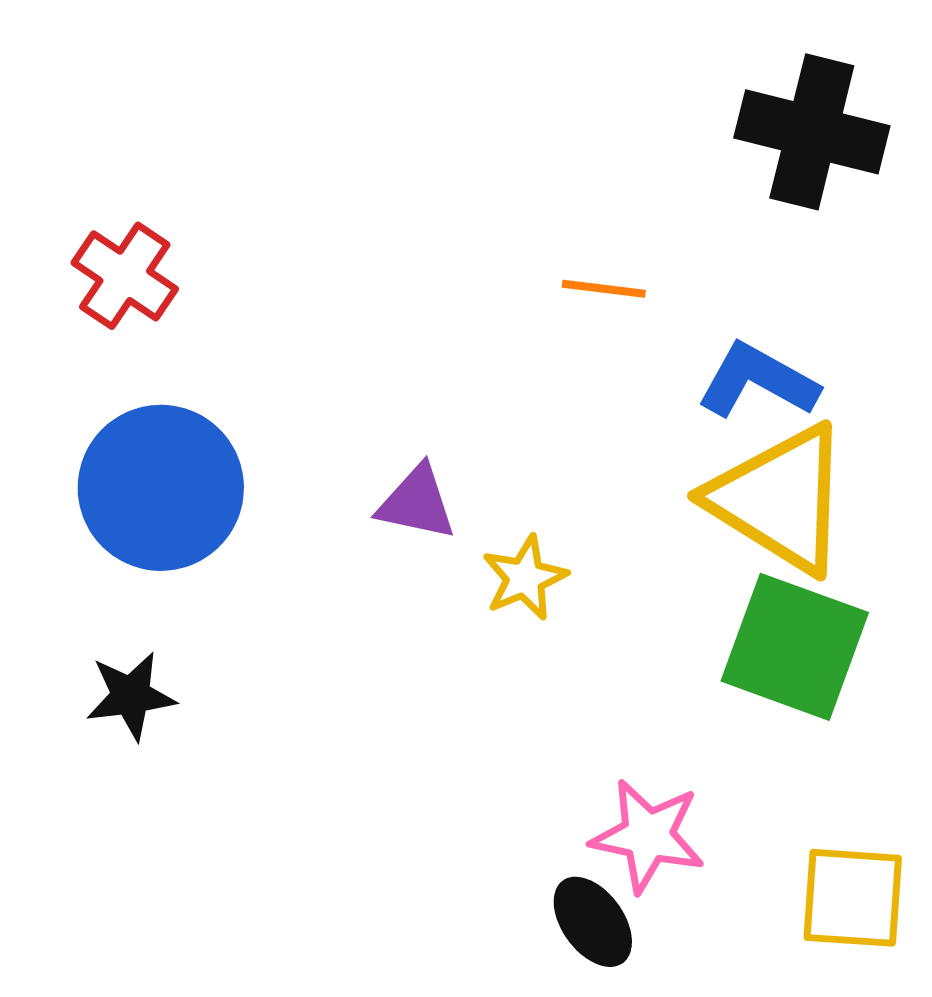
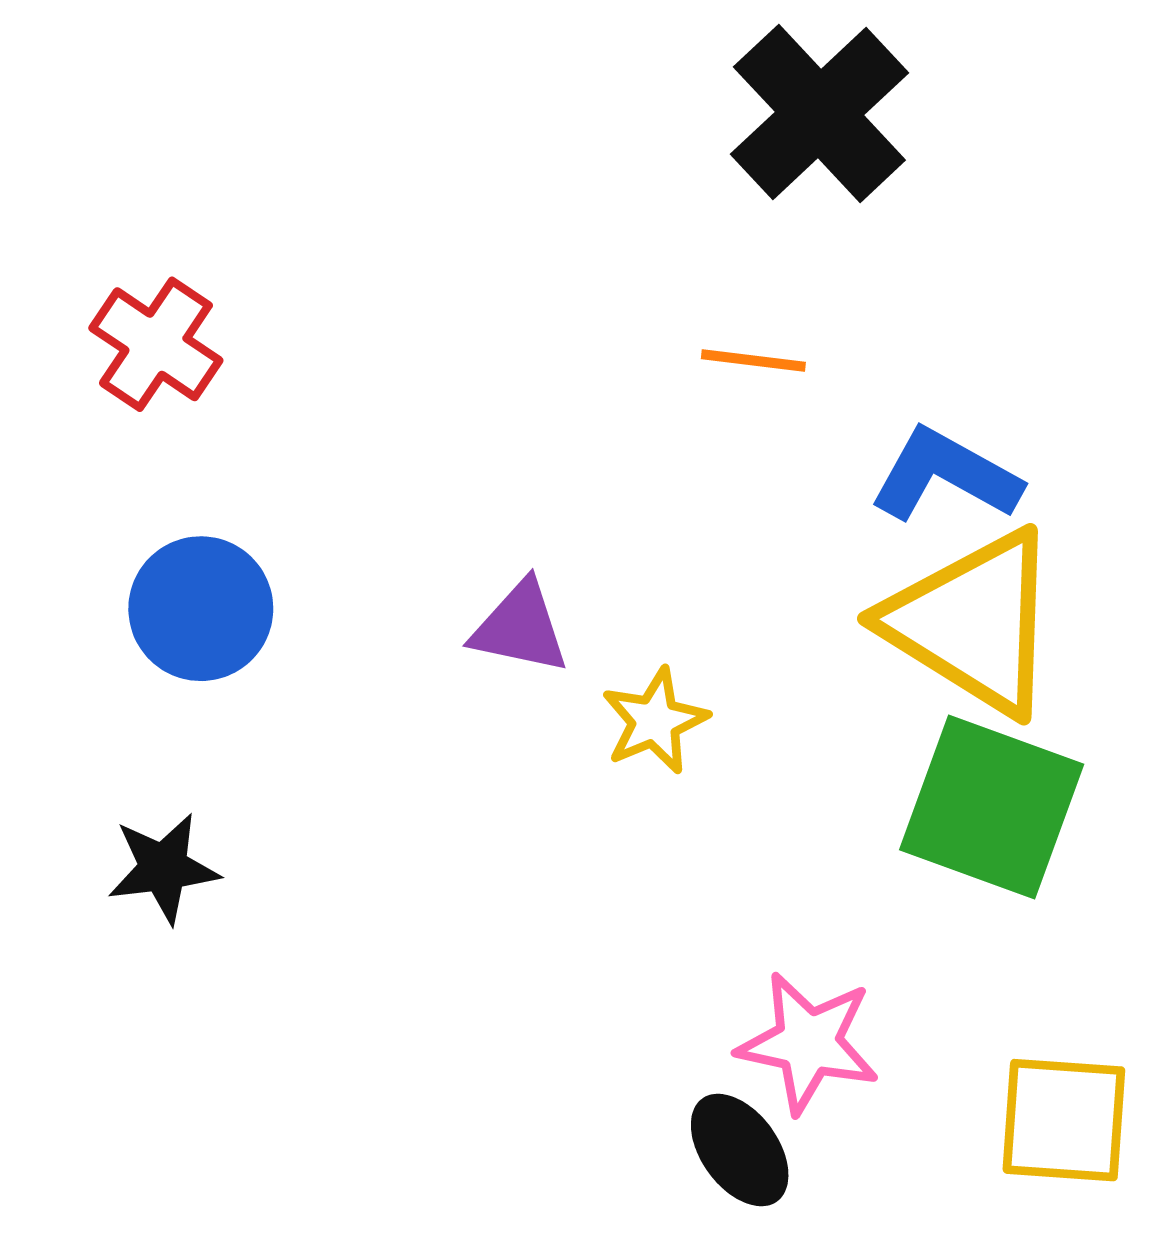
black cross: (812, 132) -> (819, 114), moved, turned 33
blue circle: (161, 488) -> (201, 609), size x0.7

